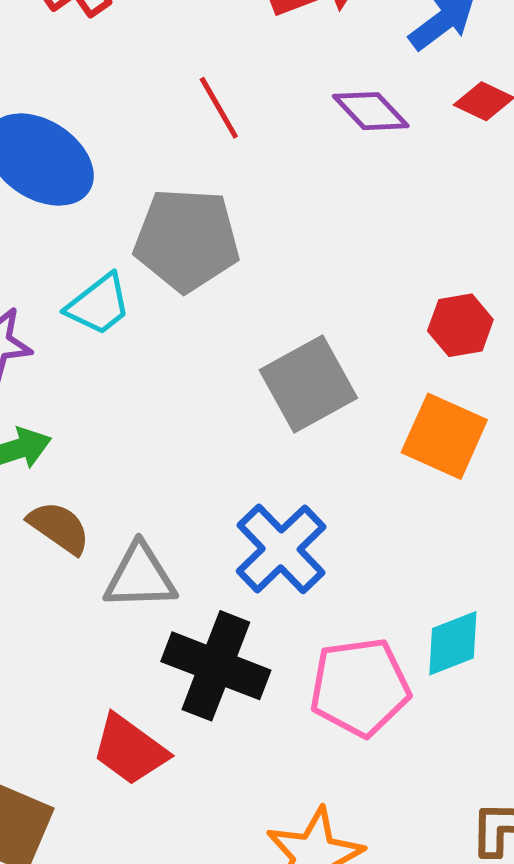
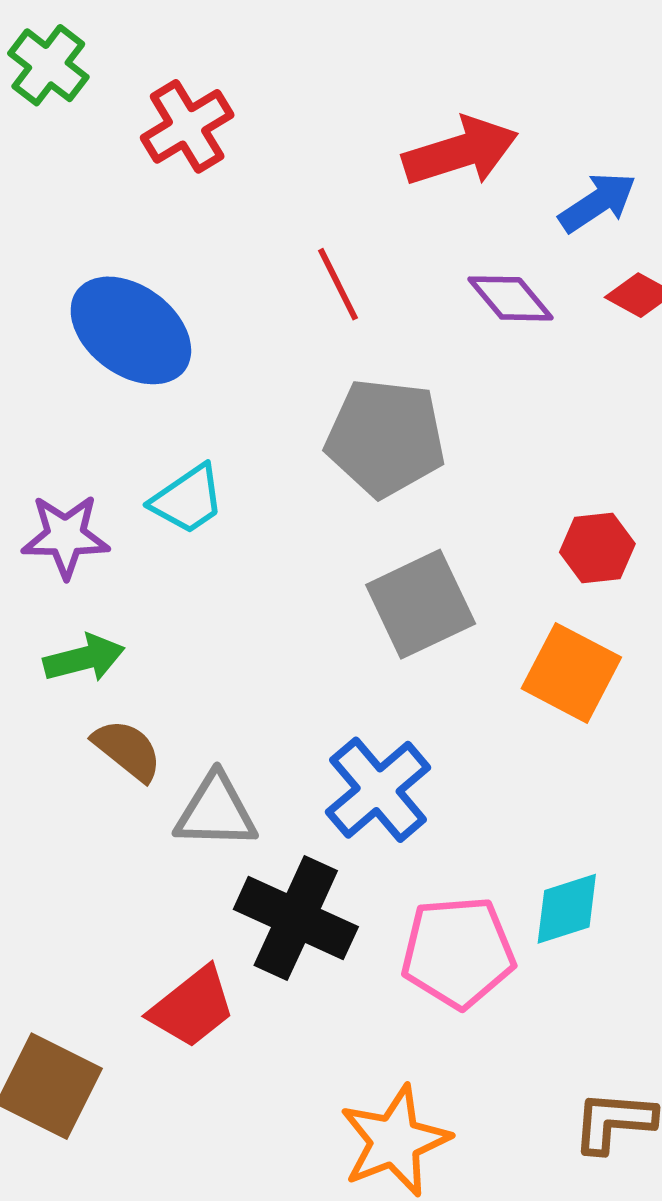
gray pentagon: (187, 240) -> (385, 438), moved
red trapezoid: (130, 750) -> (192, 1007), turned -78

